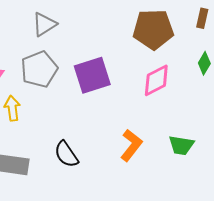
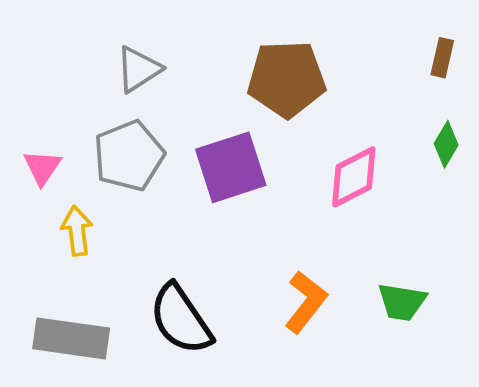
brown pentagon: (153, 29) -> (287, 79), moved
black semicircle: (66, 154) -> (181, 319), size x1.4

